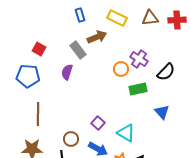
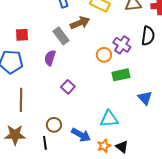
red square: (39, 49) -> (22, 35), turned -32
black semicircle: (166, 72) -> (148, 36), moved, turned -36
purple square: (98, 123) -> (68, 87), moved
cyan triangle: (126, 133) -> (109, 119), turned -36

